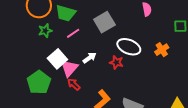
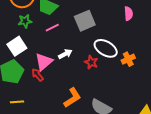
orange cross: (162, 50) -> (128, 59), moved
white square: (57, 59) -> (17, 46), moved
red arrow: (74, 84) -> (38, 75), moved

